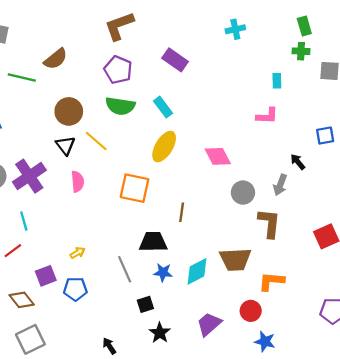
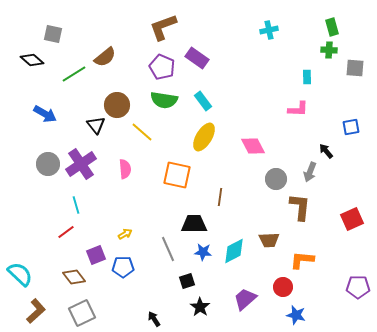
purple rectangle: (175, 60) -> (197, 58), moved
green line: (22, 77) -> (74, 74), turned -45
black triangle: (65, 145) -> (96, 125), moved
brown trapezoid: (235, 259) -> (269, 240), size x0.7

